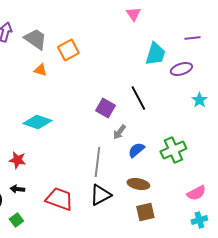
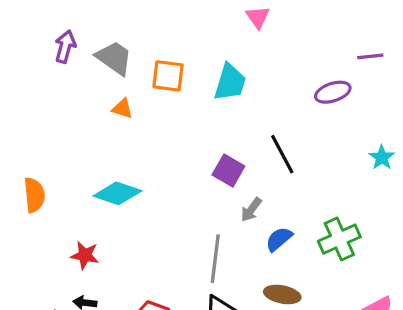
pink triangle: (133, 14) -> (258, 17), moved
orange square: (68, 50) -> (168, 76), turned 35
cyan trapezoid: (155, 54) -> (230, 82), moved
purple ellipse: (181, 69) -> (333, 92), moved

